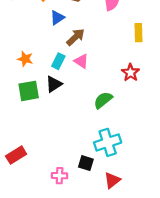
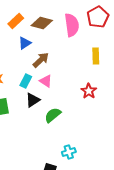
black triangle: (54, 84) -> (33, 100), moved
green semicircle: (103, 100) -> (53, 115), moved
cyan cross: (108, 142) -> (69, 152), size x0.6

